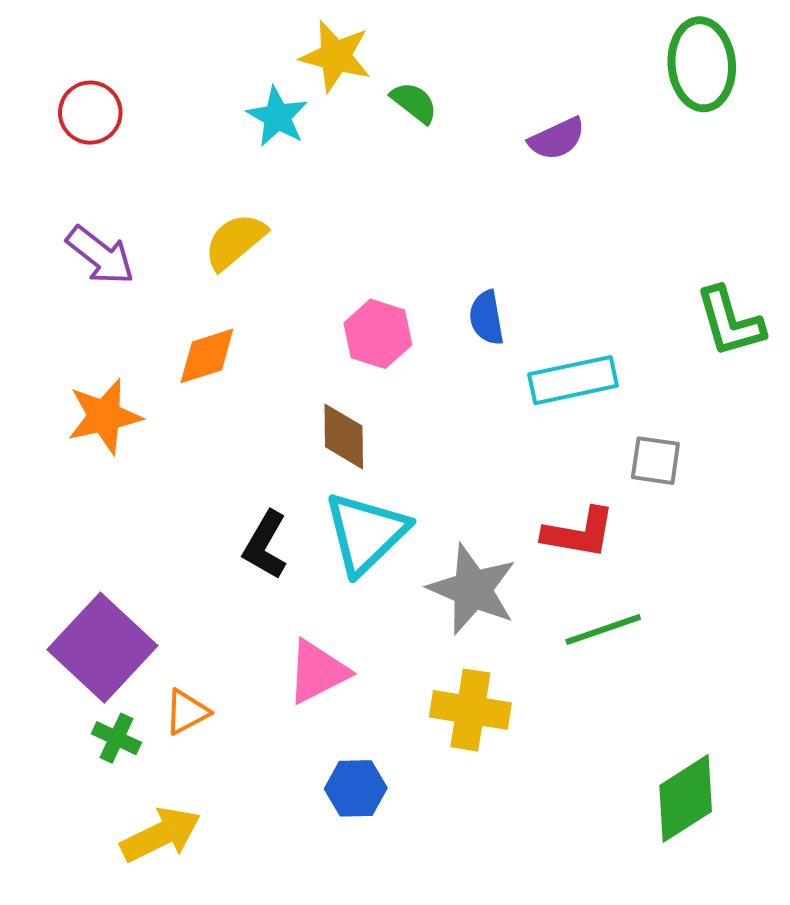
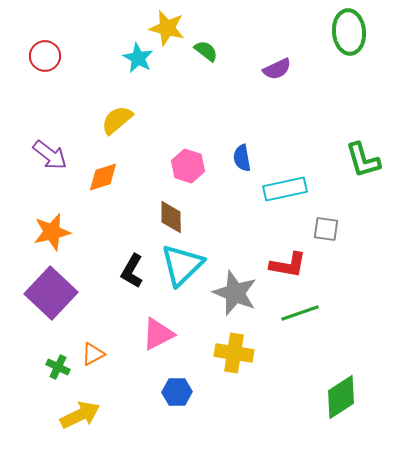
purple arrow: (100, 255) -> (50, 155), moved
orange star: (104, 416) -> (52, 232), moved
purple square: (102, 648) -> (51, 293), moved

